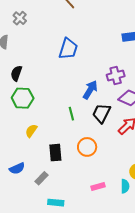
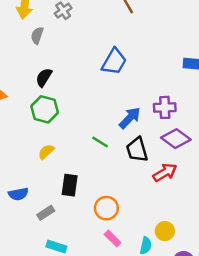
black trapezoid: (101, 113) -> (137, 150), turned -55
green line: (71, 114) -> (100, 142), turned -56
orange circle: (87, 147) -> (106, 208), moved
pink rectangle: (98, 186) -> (113, 239), turned 48

